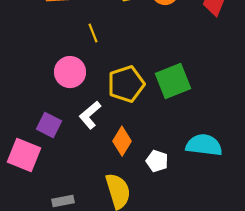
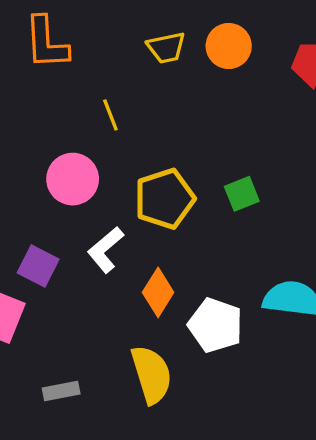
green square: (173, 81) -> (242, 194), size x0.6
white pentagon: (157, 161) -> (216, 325), size x1.5

